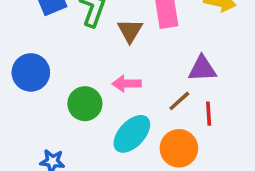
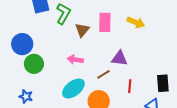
green circle: (85, 104) -> (34, 64), moved
red line: (209, 114) -> (130, 86), moved

